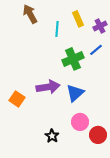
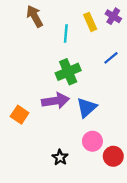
purple cross: (100, 26) -> (113, 16), moved, turned -32
green cross: (73, 59) -> (68, 72), moved

